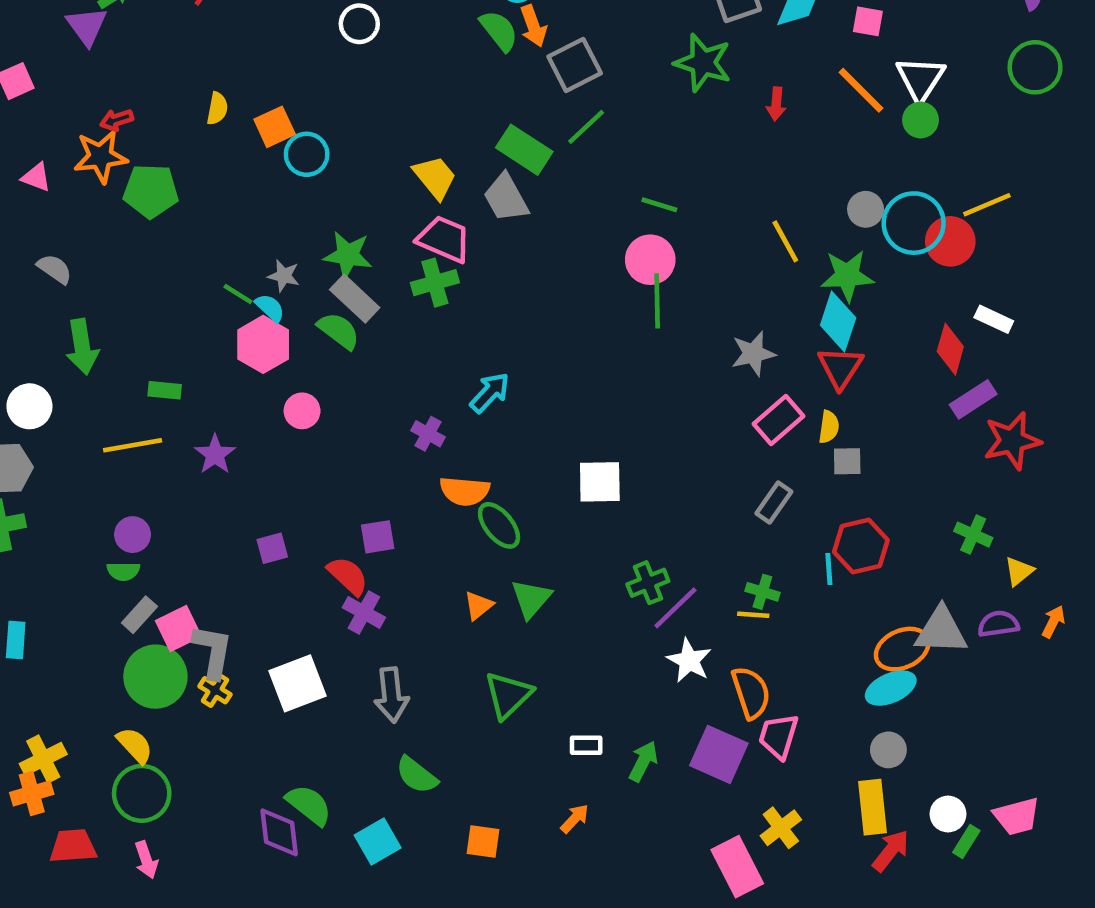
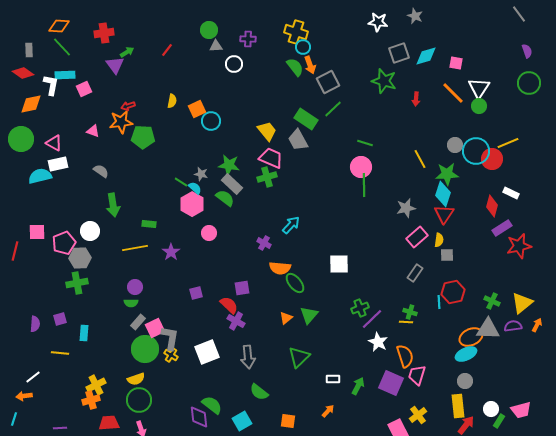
green cross: (973, 535) -> (492, 301), moved
yellow triangle: (1019, 571) -> (522, 303), size x1.6
yellow semicircle: (135, 745) -> (136, 379), turned 114

